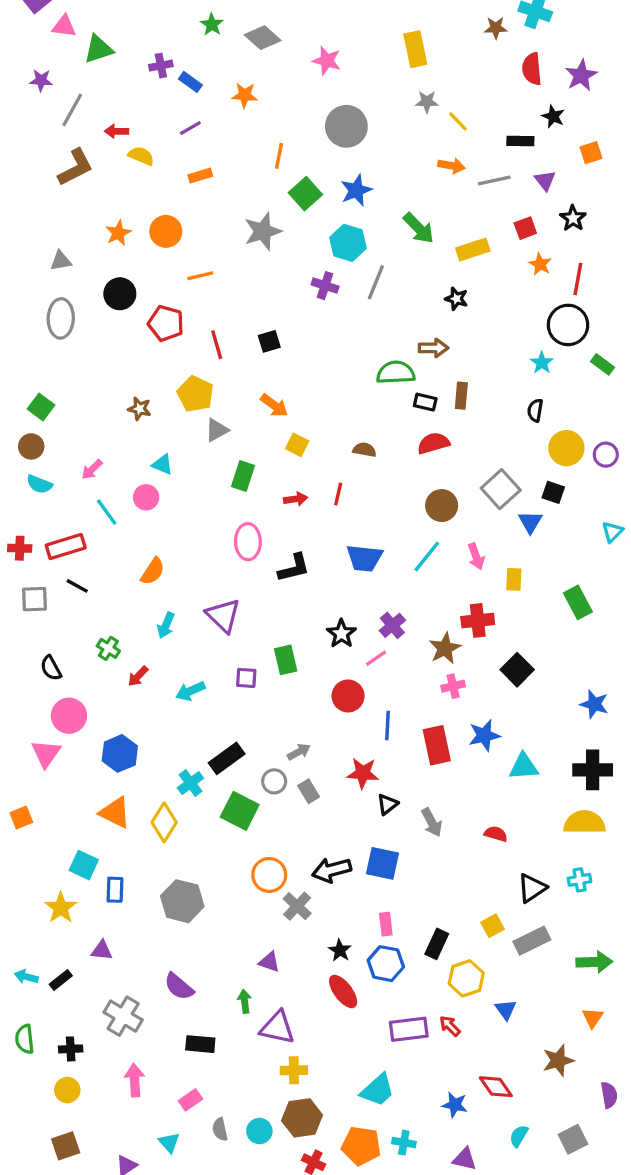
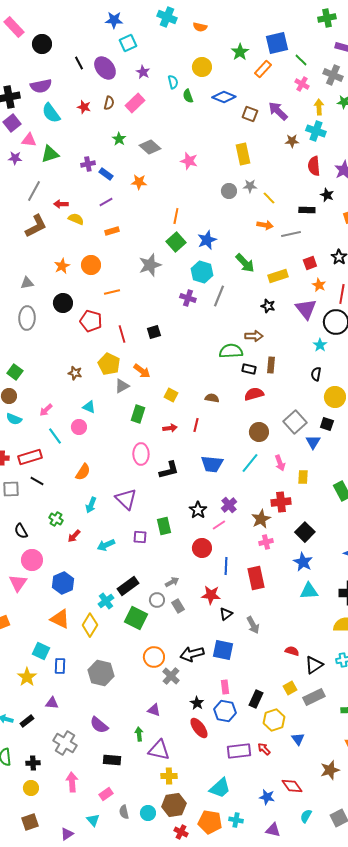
purple star: (41, 80) -> (15, 158), moved
gray circle: (346, 126) -> (229, 191), moved, size x0.6
orange line: (279, 156) -> (176, 216), moved
purple triangle: (545, 180) -> (306, 309), moved, size x1.6
orange arrow: (274, 405) -> (142, 371), moved
blue star: (484, 735) -> (303, 562), moved, turned -30
red semicircle: (496, 834) -> (292, 651), moved

